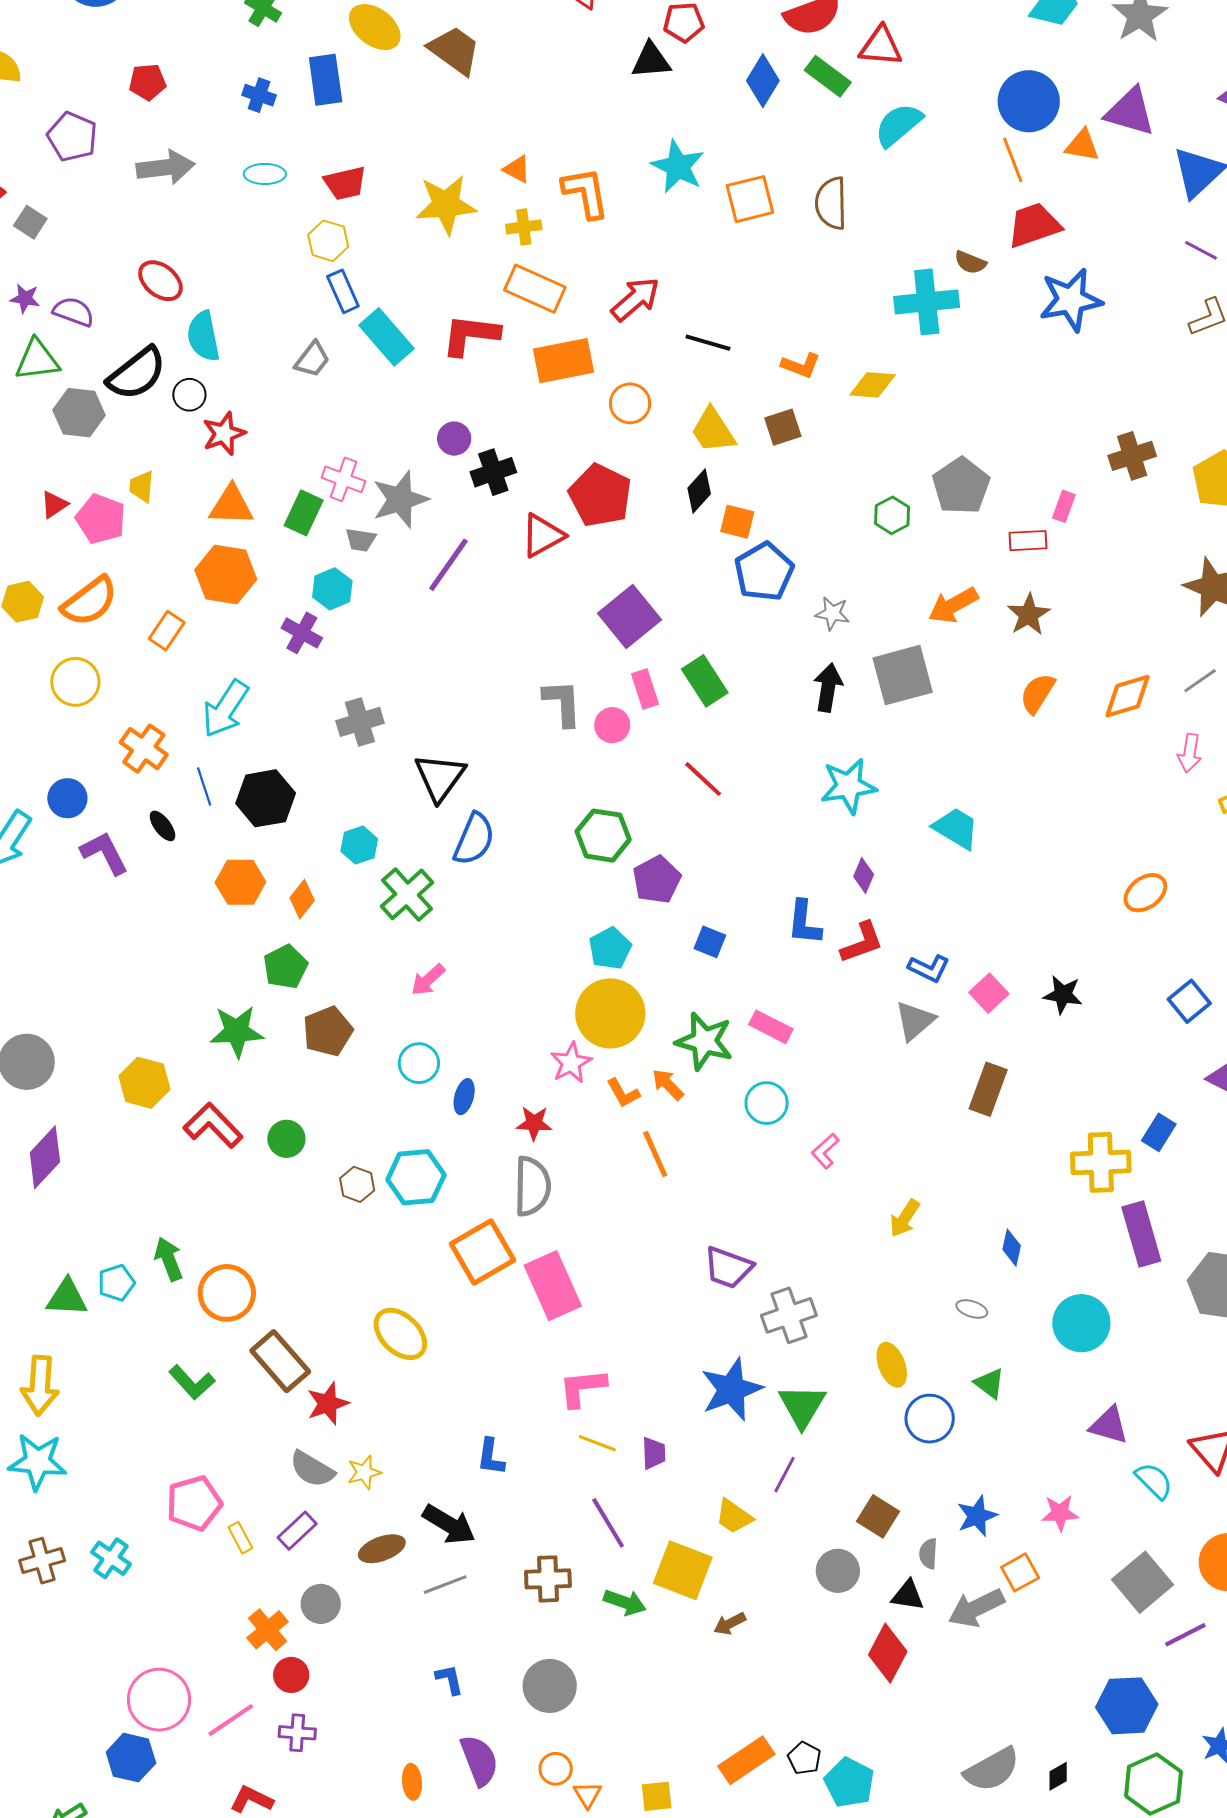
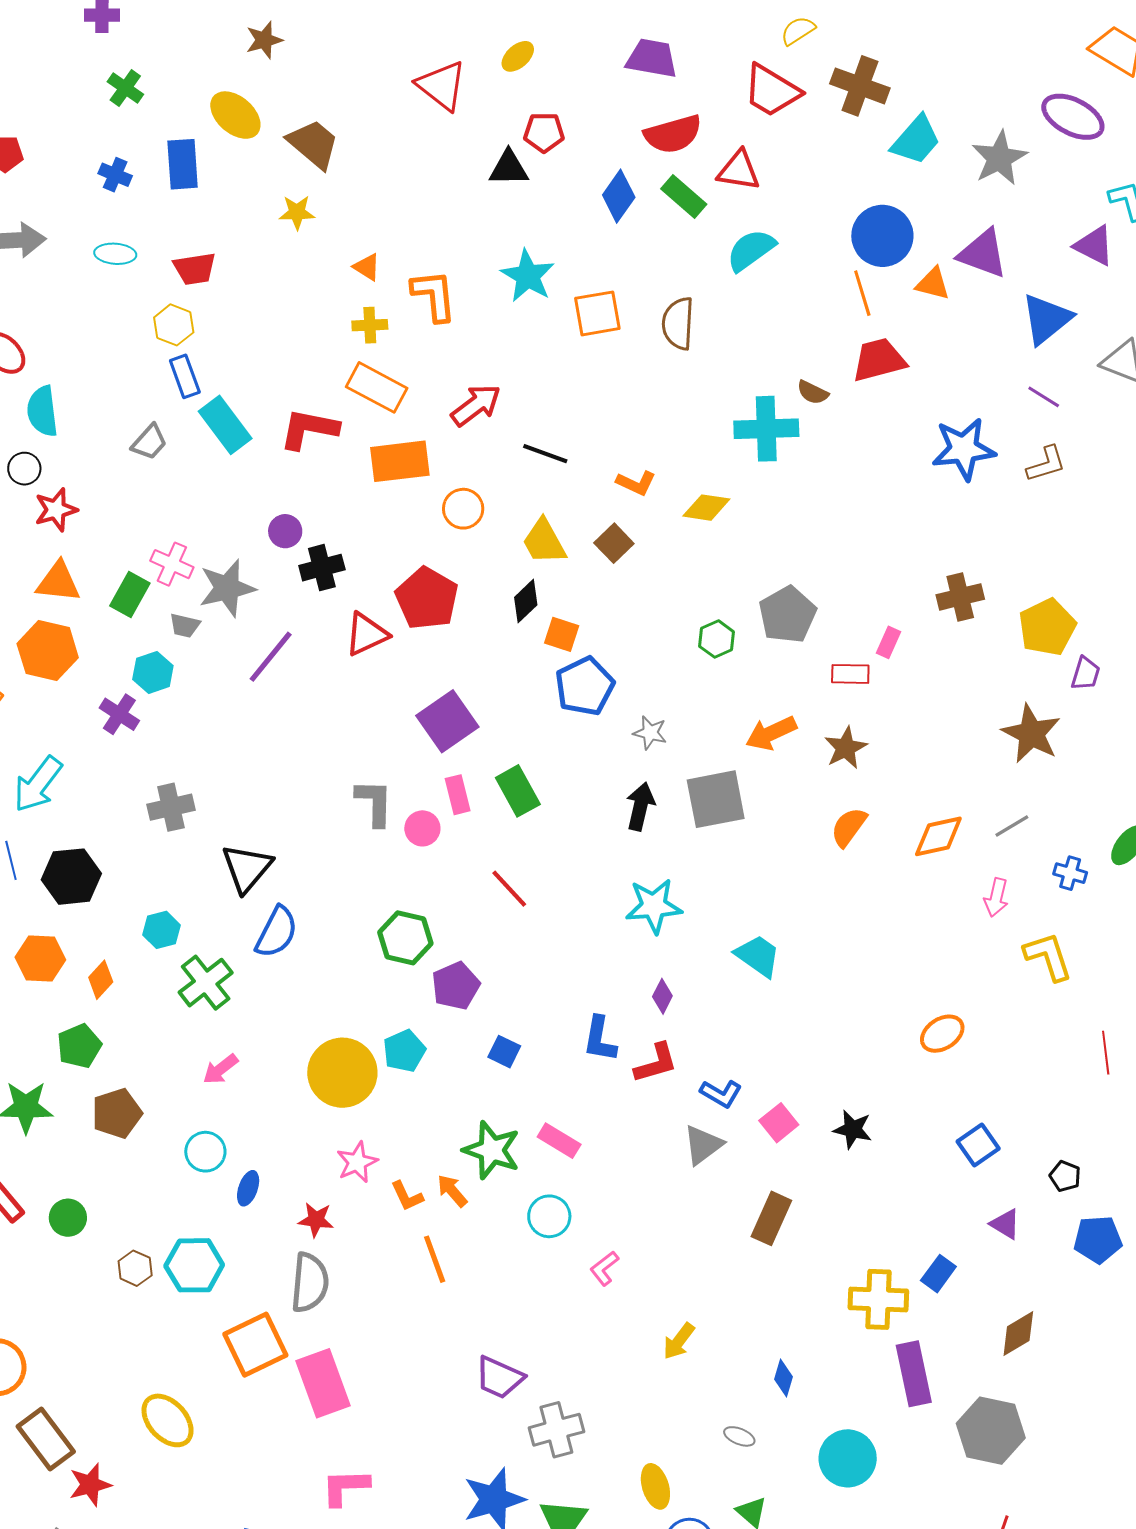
yellow star: (446, 205) -> (297, 212), moved, size x0.6
blue star: (1071, 300) -> (964, 449), moved
brown square: (783, 427) -> (614, 543), turned -30
yellow circle: (610, 1013) -> (342, 1073), moved

